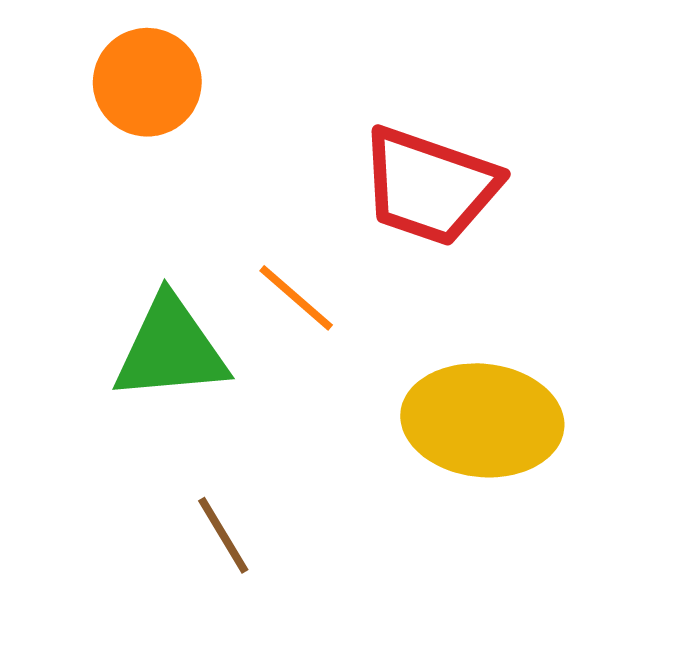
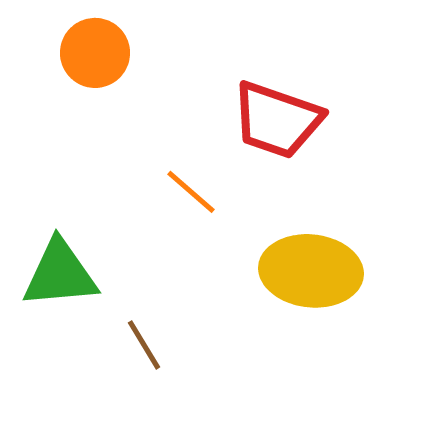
green triangle: (171, 349) -> (60, 274), moved

